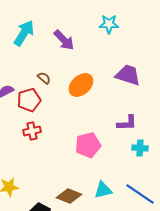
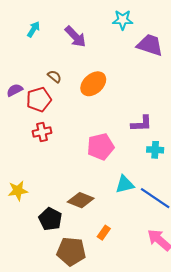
cyan arrow: (24, 33) -> (34, 29), size x0.6
purple trapezoid: (128, 75) -> (150, 45), moved
cyan triangle: (103, 190) -> (125, 184), moved

